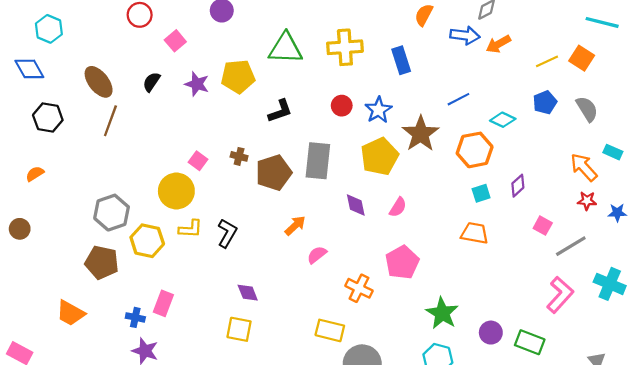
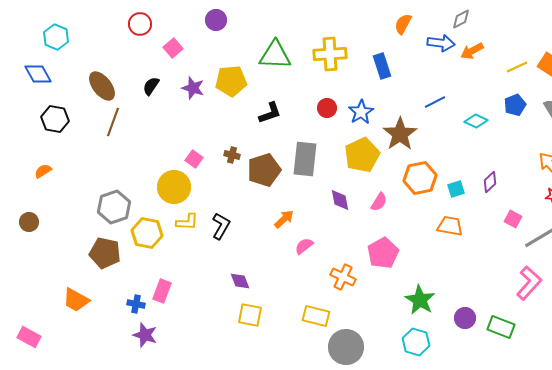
orange hexagon: (475, 150) -> (420, 178), moved
yellow square: (239, 329) -> (250, 315), moved

